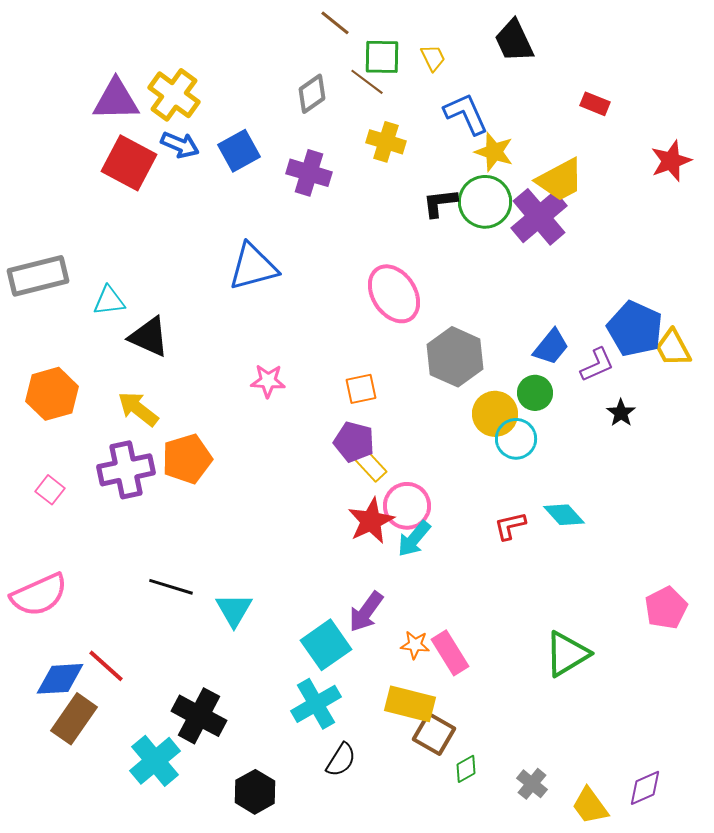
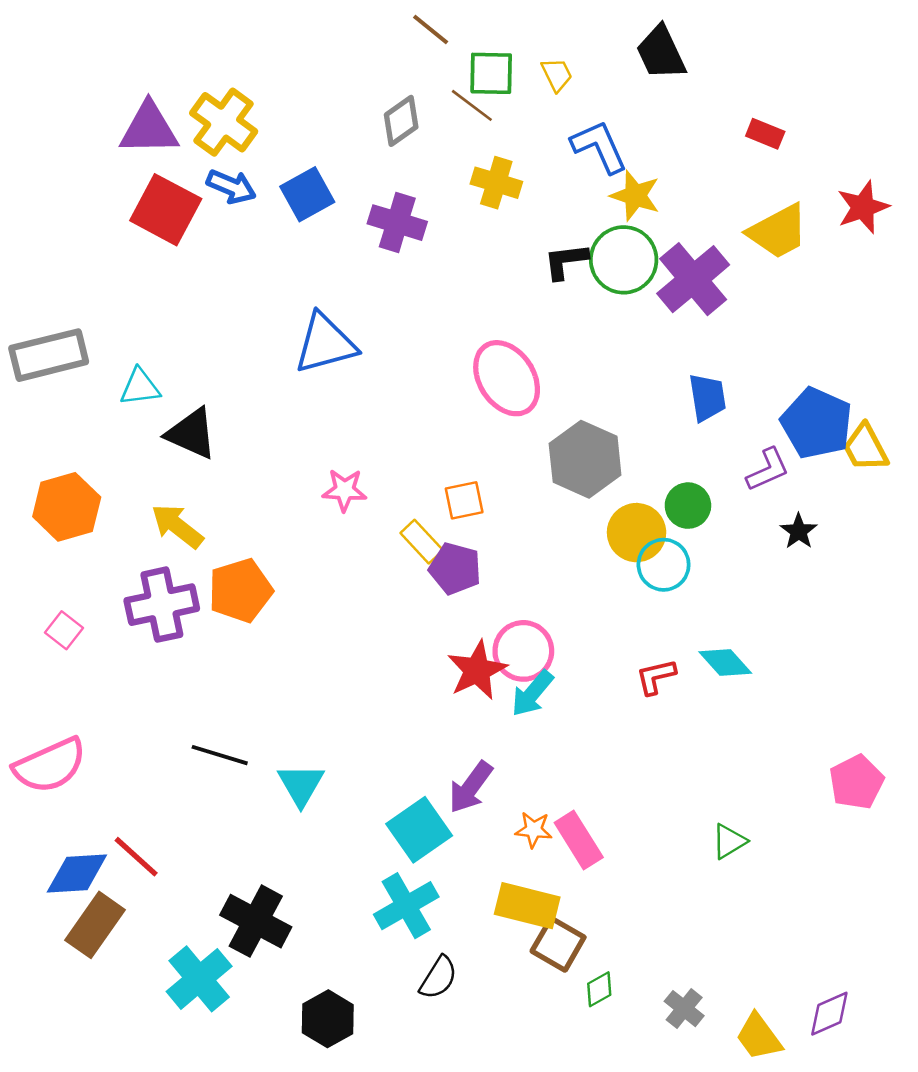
yellow trapezoid: (560, 180) -> (778, 232), moved
blue trapezoid: (551, 347) -> (707, 397), moved, turned -48
yellow rectangle: (370, 465) -> (422, 542), moved
green triangle: (567, 654) -> (729, 841), size x0.6

